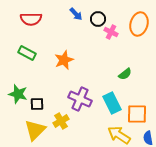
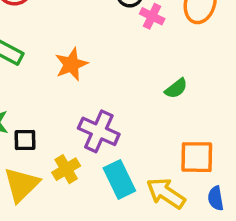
cyan rectangle: (112, 103) -> (119, 179), moved

